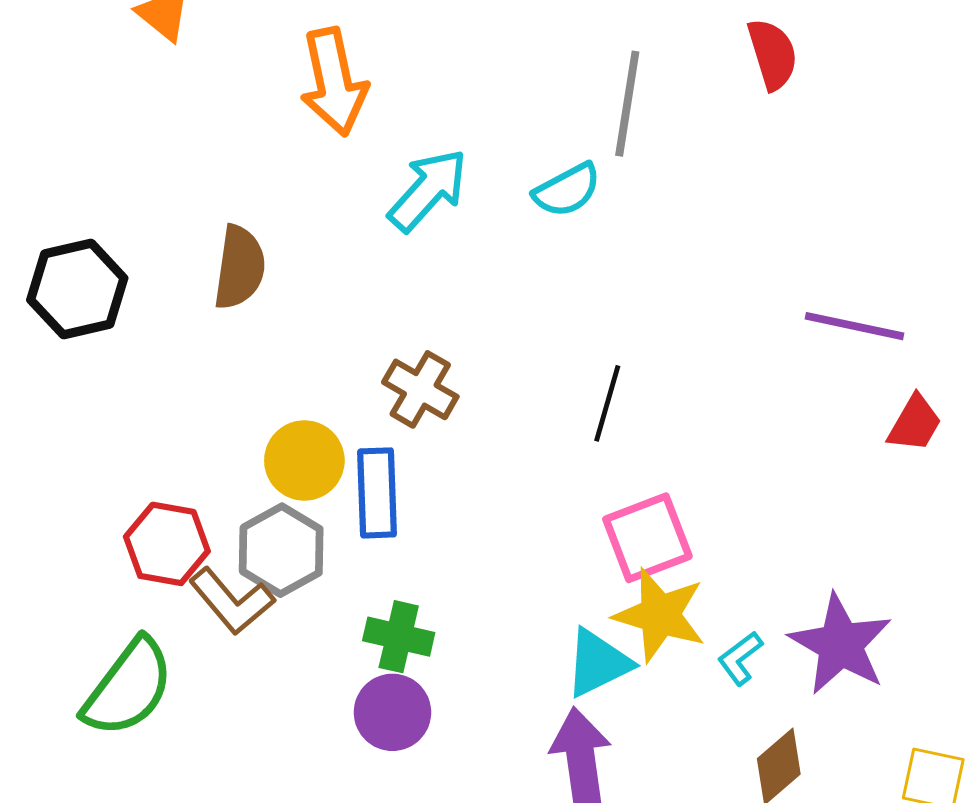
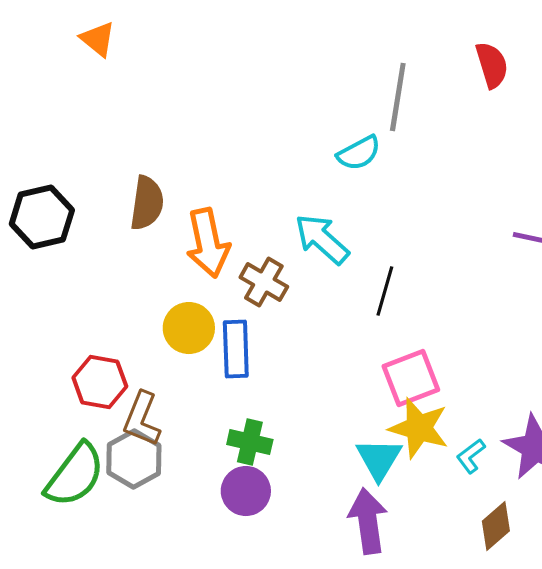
orange arrow: (334, 82) -> (208, 243), moved
cyan arrow: (428, 190) -> (322, 239), moved, turned -90
gray hexagon: (281, 550) -> (134, 459), moved
brown L-shape: (232, 601) -> (142, 419), turned 62
cyan triangle: (598, 663) -> (379, 459), turned -33

